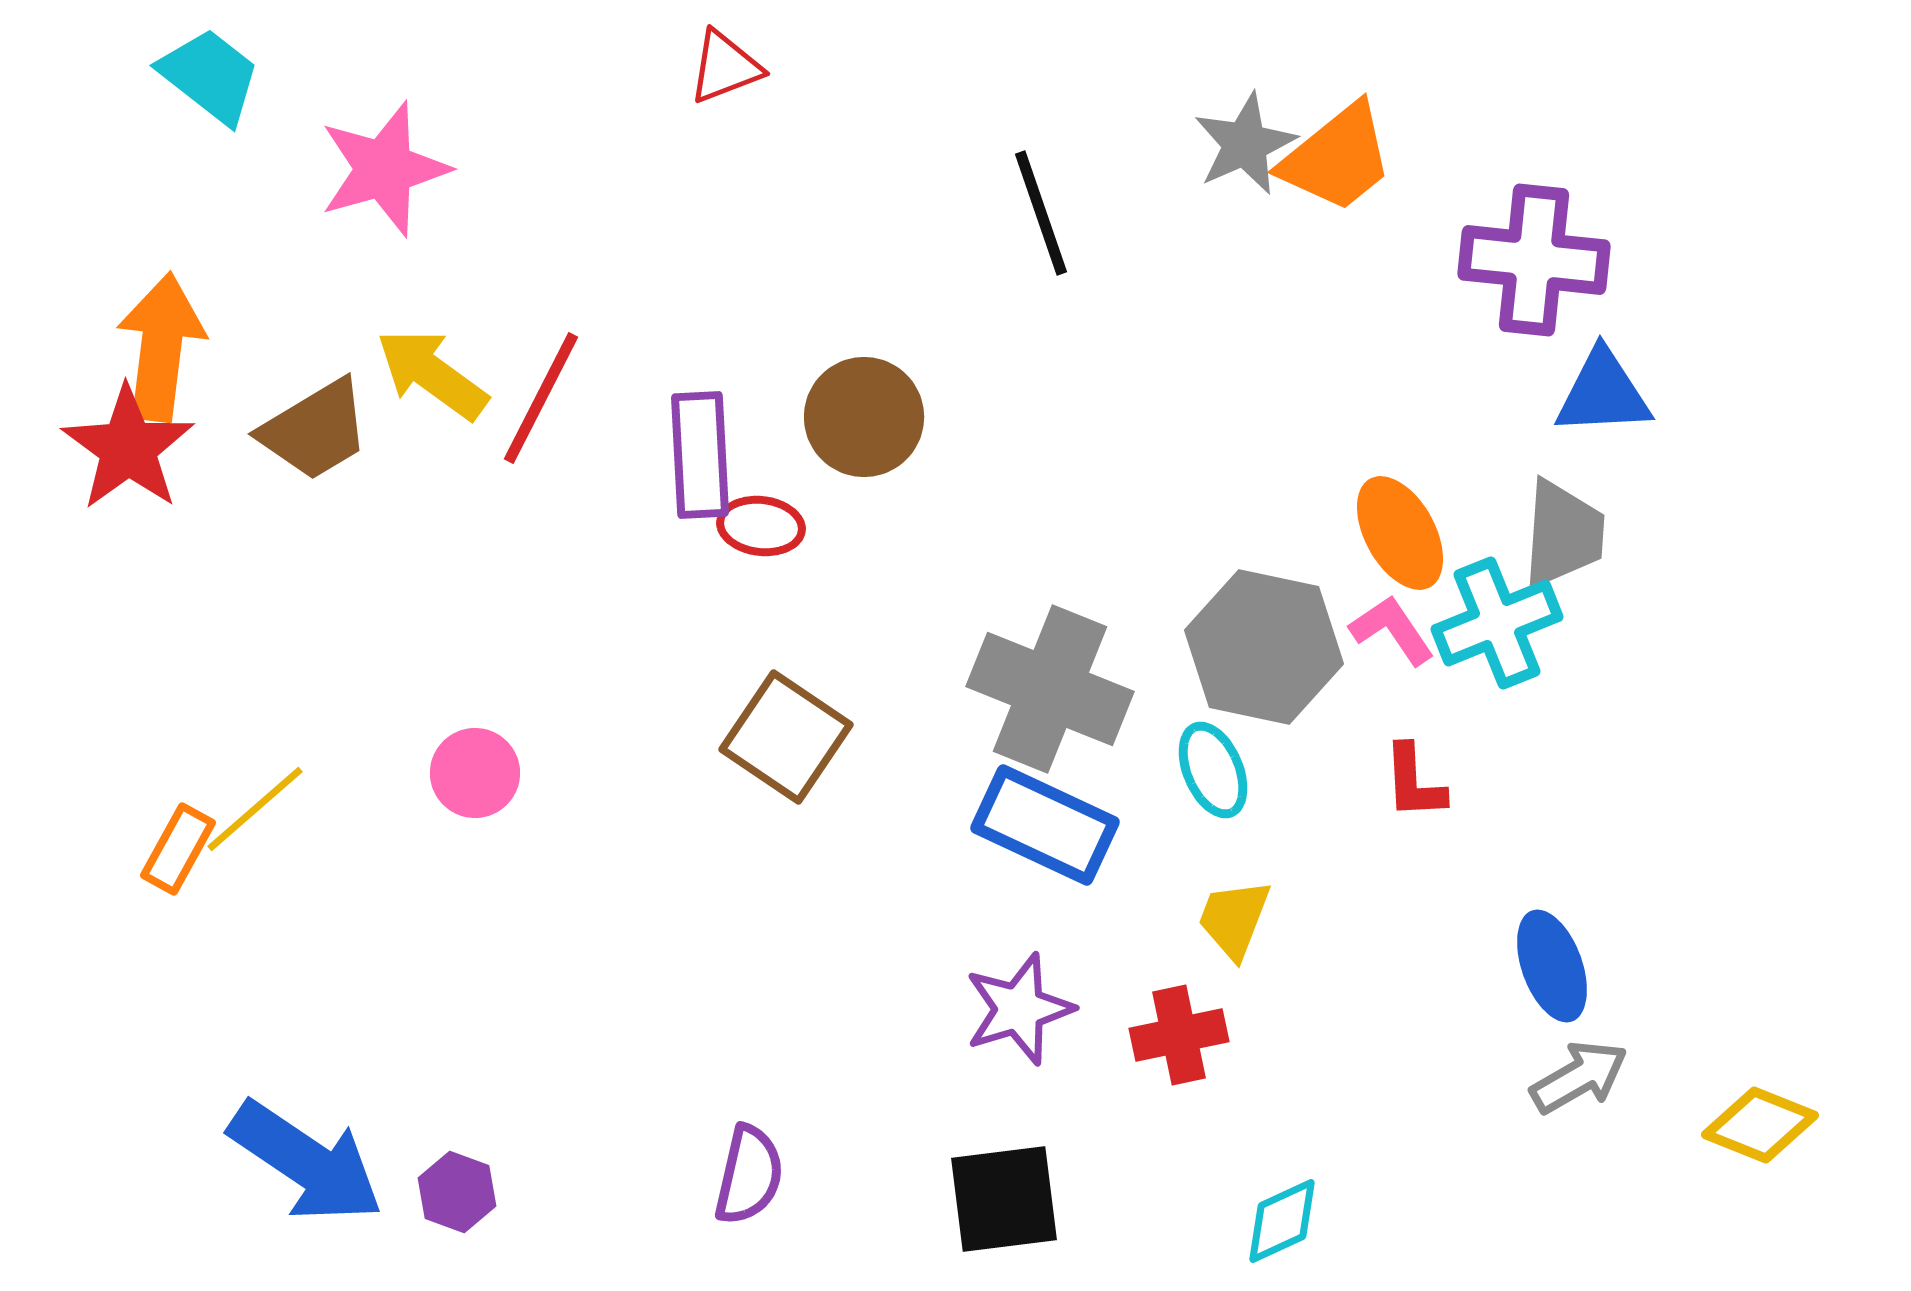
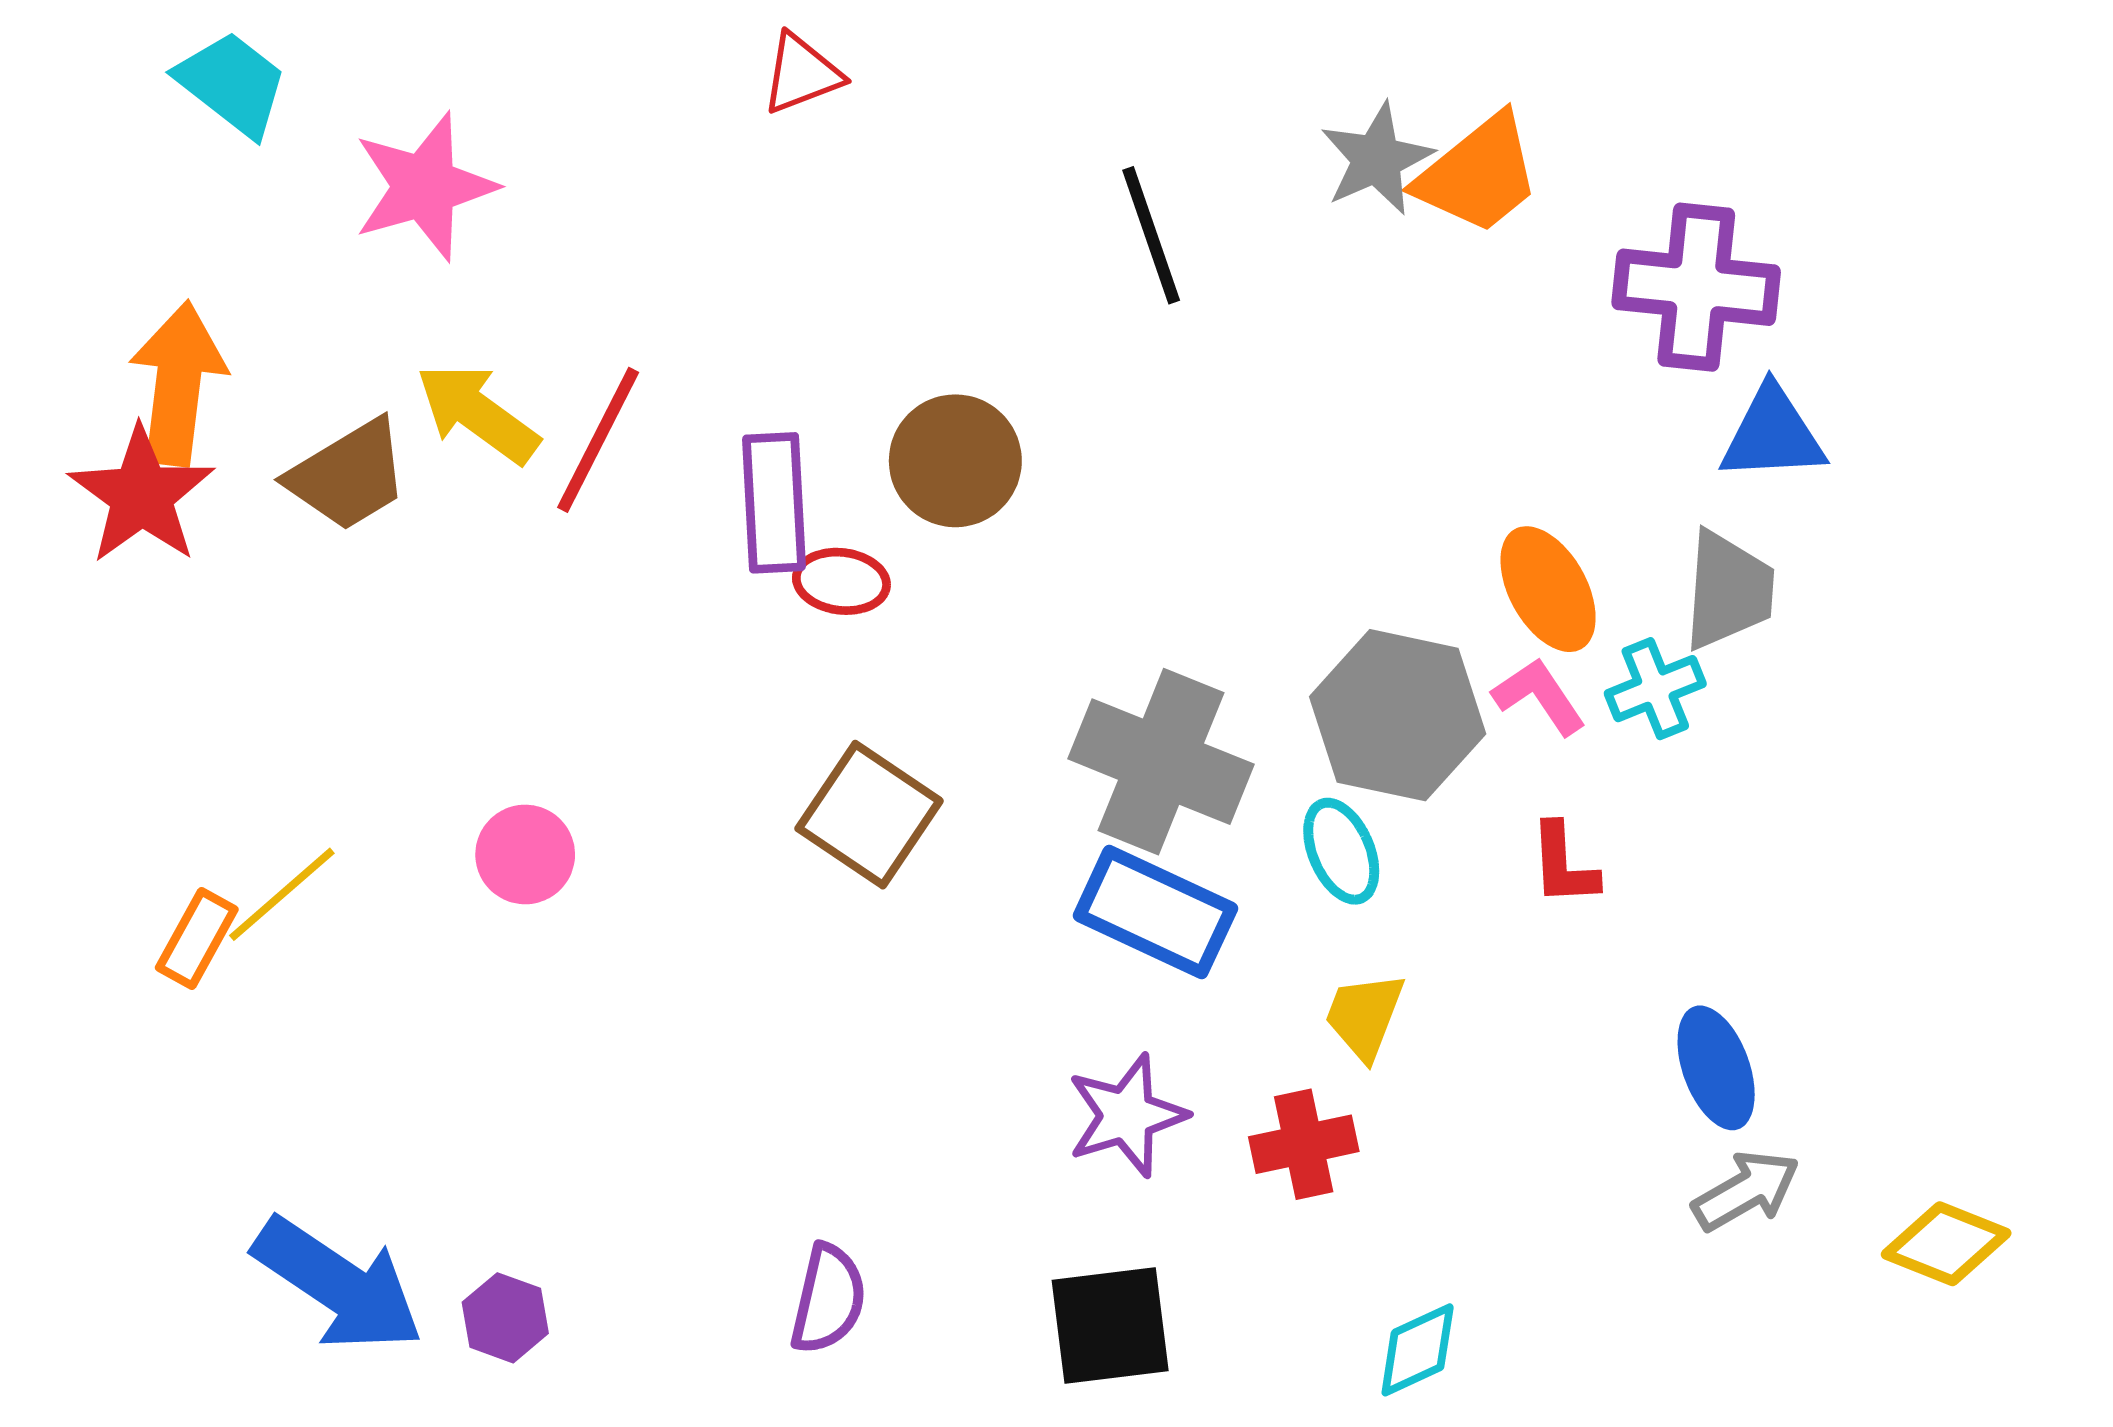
cyan cross: (1497, 623) -> (1655, 689), size x0.7

